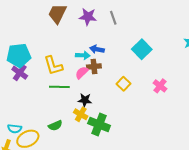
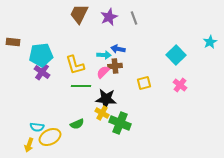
purple star: (88, 17) -> (109, 17), turned -30
cyan square: (142, 49) -> (176, 55), moved
yellow square: (123, 84) -> (144, 83), turned 32
black star: (85, 100) -> (106, 99), size x1.5

